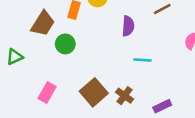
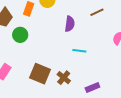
brown square: (94, 92) -> (40, 74), turned -30

